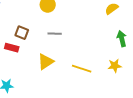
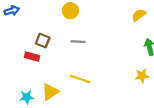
yellow triangle: (46, 62) -> (50, 92), moved
yellow line: (82, 69) -> (80, 79), moved

